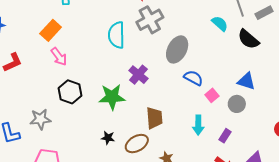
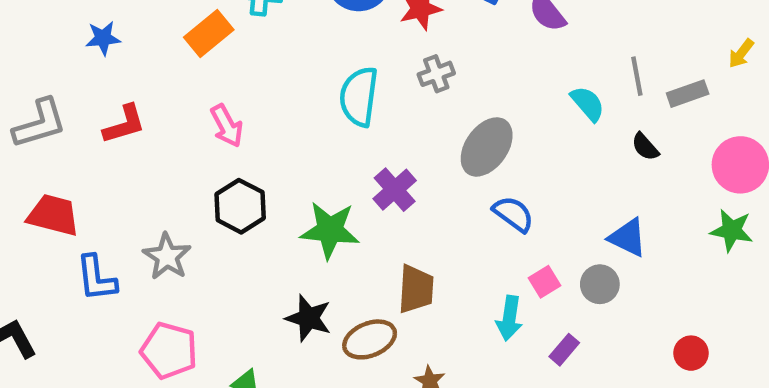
gray cross: (150, 20) -> (436, 74), size x0.6
orange rectangle: (51, 30) -> (209, 33), moved
black semicircle: (248, 39) -> (645, 147), size x0.6
pink square: (212, 95) -> (544, 282), moved
gray star: (40, 119) -> (167, 256), turned 30
black star: (108, 138) -> (308, 318), size x1.5

